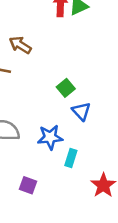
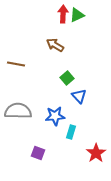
brown arrow: (20, 45) -> (55, 45), moved

